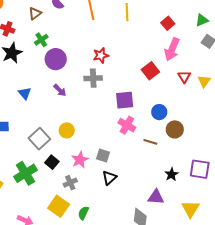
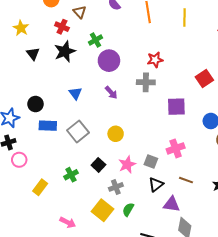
brown triangle: (35, 14) -> (80, 12), moved, turned -40
pink cross: (127, 125) -> (176, 148), moved, turned 36
gray square: (39, 139) -> (78, 131), moved
brown line: (150, 142) -> (186, 180), moved
green cross: (25, 173) -> (71, 175), size x0.6
purple triangle: (156, 197) -> (172, 204), moved
green semicircle: (83, 213) -> (128, 210), moved

